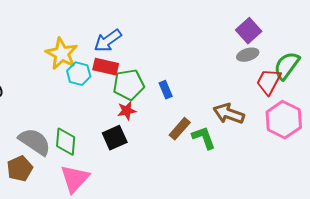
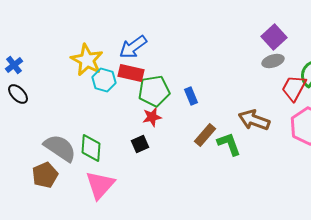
black square: (115, 138) -> (140, 144), size x0.7

